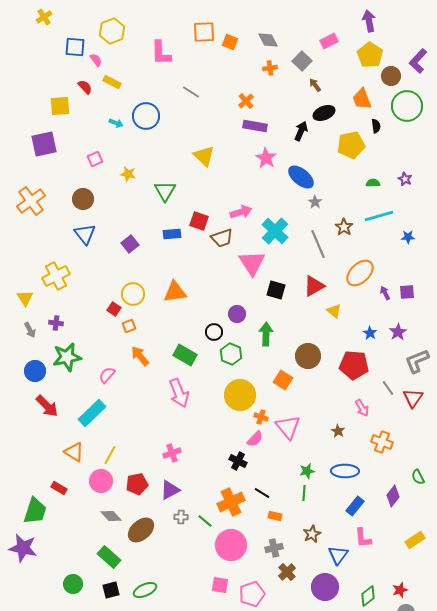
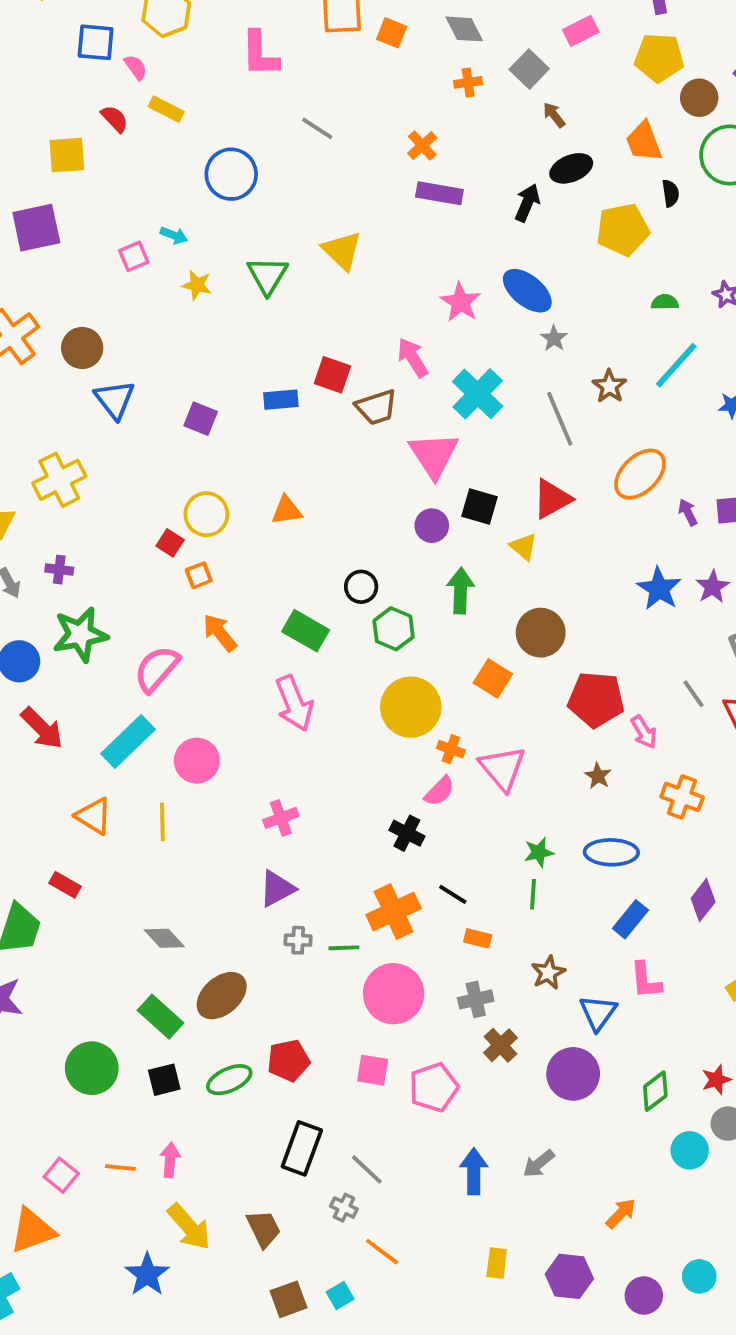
yellow pentagon: (370, 55) -> (659, 58), turned -30
cyan arrow: (116, 123) -> (174, 235), moved
pink star: (266, 158) -> (460, 302), moved
green triangle: (165, 191) -> (267, 275), moved
brown circle: (83, 199) -> (82, 348), moved
pink arrow: (241, 212) -> (413, 358), turned -105
cyan line: (379, 216) -> (676, 365), turned -32
purple square: (130, 244) -> (201, 419), turned -30
orange triangle: (175, 292) -> (287, 510), size x0.7
yellow triangle: (334, 311) -> (523, 547), moved
purple circle: (237, 314) -> (432, 526), moved
blue star: (370, 333) -> (659, 589), size x1.6
red pentagon: (354, 365) -> (596, 699), moved
pink semicircle: (107, 375) -> (157, 669), size x1.5
yellow line: (110, 455) -> (162, 822), turned -30
pink circle: (101, 481) -> (197, 761), moved
red pentagon: (137, 484) -> (288, 1061), moved
green line: (205, 521) -> (344, 948), turned -42
brown ellipse: (141, 530) -> (222, 996), moved
green circle: (73, 584) -> (92, 1068), size x1.4

